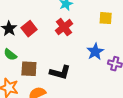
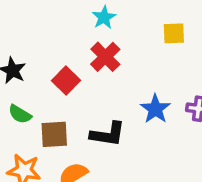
red square: (29, 29) -> (66, 81), moved
blue star: (95, 52) -> (155, 109), moved

